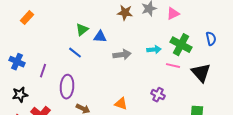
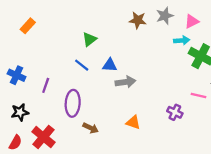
blue triangle: (100, 37) -> (110, 65), moved
cyan arrow: (154, 50) -> (182, 40), moved
gray arrow: (122, 55) -> (125, 82), moved
pink line: (173, 66) -> (198, 95), moved

